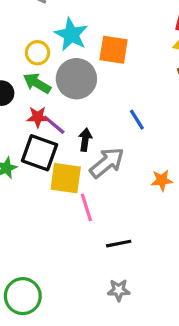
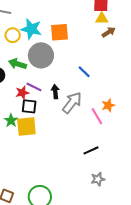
yellow circle: (38, 53) -> (13, 35), moved
red star: (38, 117) -> (22, 93), moved
black square: (40, 153) -> (29, 106), size x0.7
yellow square: (66, 178) -> (26, 126), moved
pink line: (86, 207) -> (97, 116), moved

